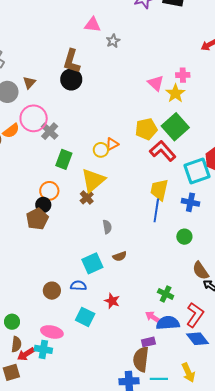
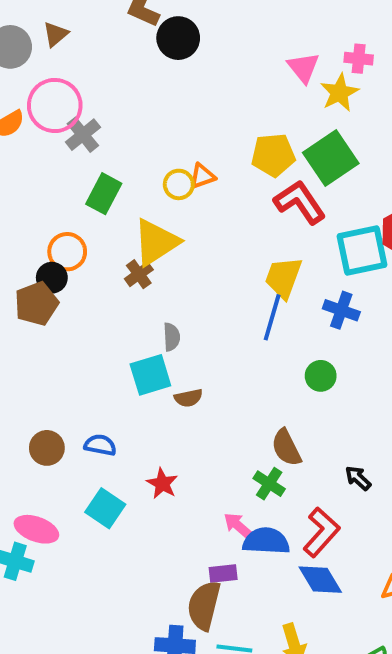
black circle: (71, 79) -> (178, 38), moved
cyan square: (92, 263) -> (150, 375), moved
brown semicircle: (201, 271) -> (286, 448), moved

